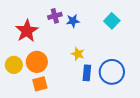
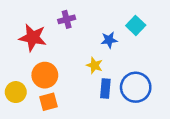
blue star: (73, 21) -> (109, 40), moved
red star: (27, 31) -> (33, 38), turned -30
yellow circle: (14, 65) -> (16, 92), moved

